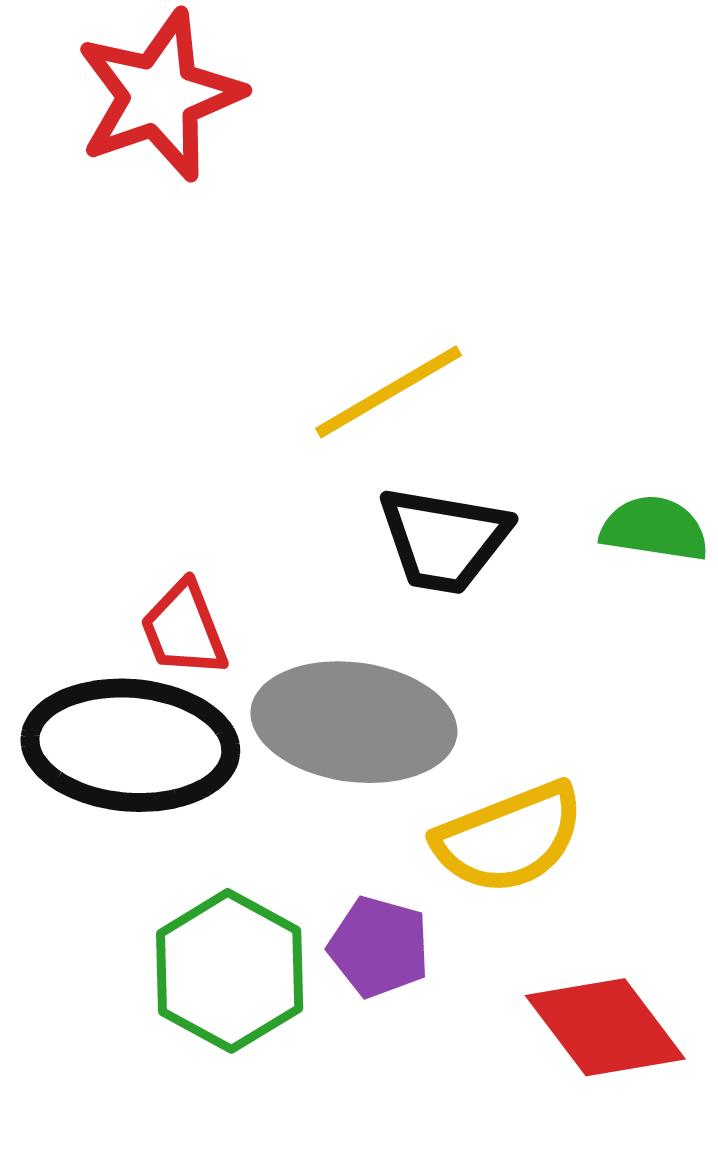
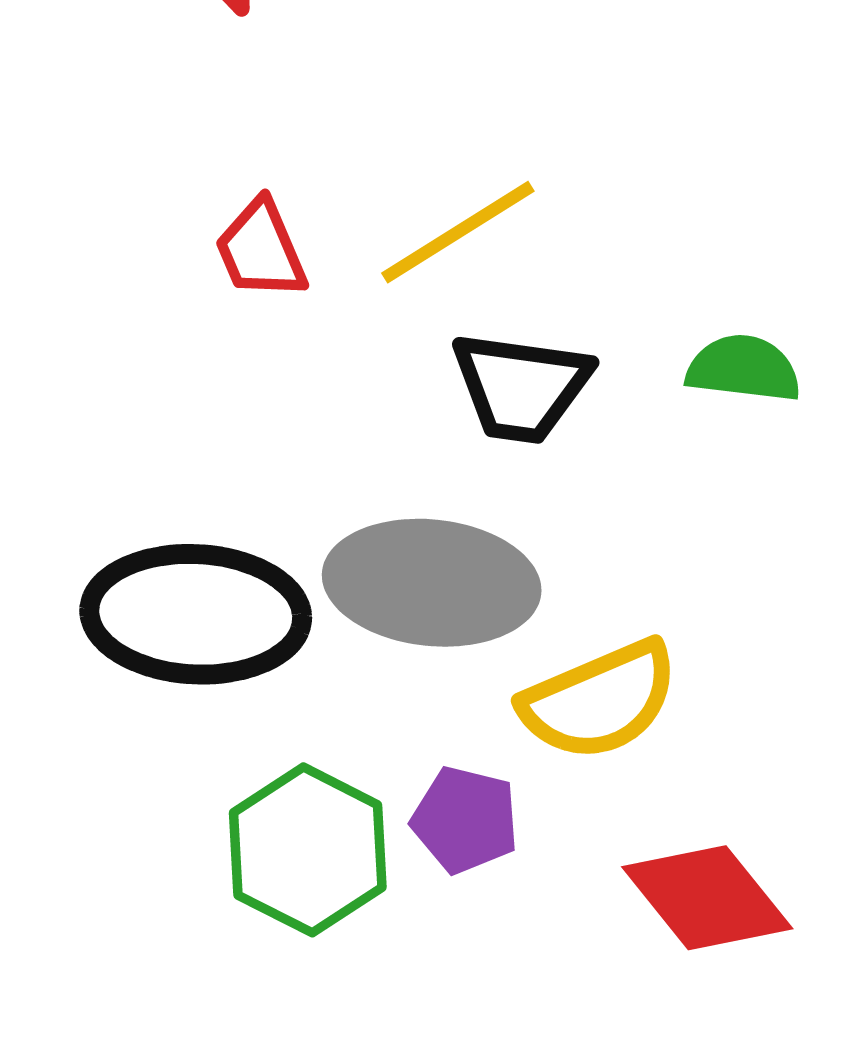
red trapezoid: (184, 629) -> (261, 250), moved

